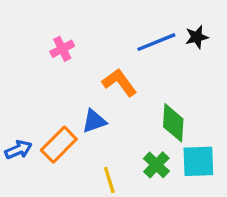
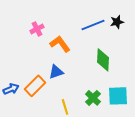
orange L-shape: (119, 82) -> (60, 44), moved
green diamond: (173, 123) -> (103, 60), moved

